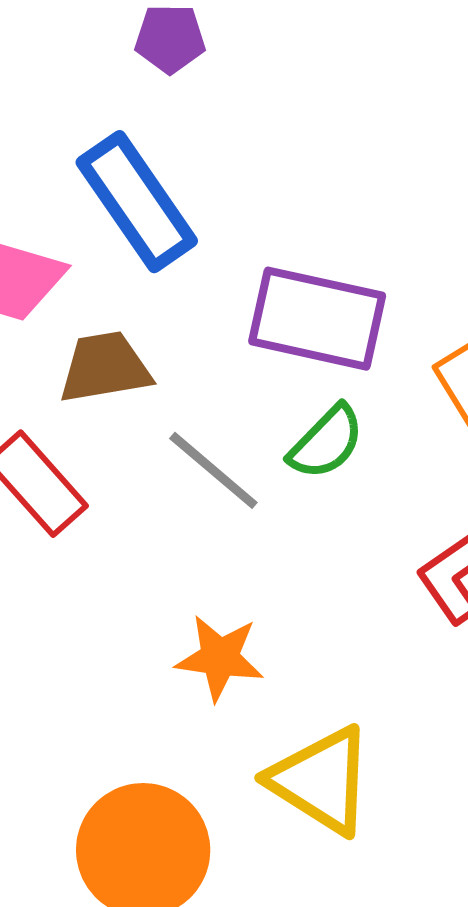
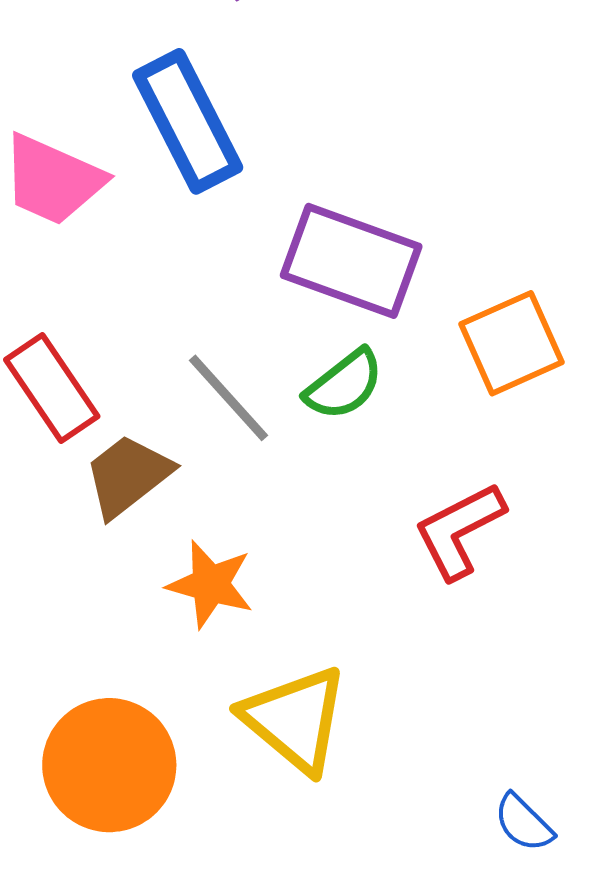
brown trapezoid: (105, 368) -> (128, 476), moved, turned -36

